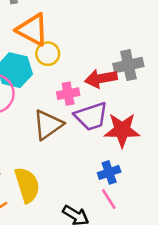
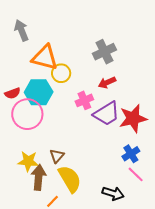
gray cross: (128, 65) -> (104, 52), moved
red arrow: (101, 78) -> (107, 83), size x0.7
brown triangle: (48, 125) -> (57, 156), moved, size x0.6

